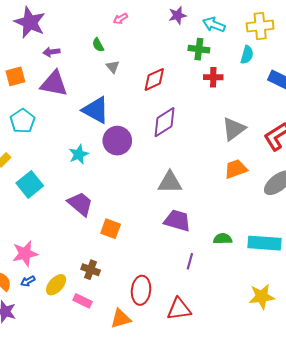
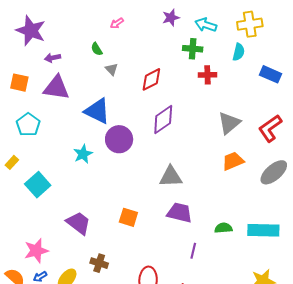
orange square: (15, 76) -> (19, 83), turned 30
purple trapezoid: (80, 204) -> (78, 223), moved
orange square: (111, 229) -> (128, 217), moved

